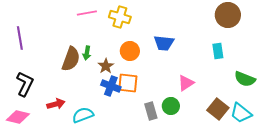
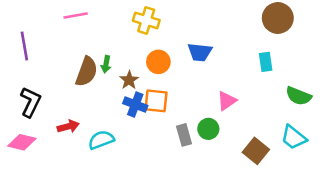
pink line: (87, 13) -> (76, 16), moved
brown square: (218, 109) -> (256, 151), moved

